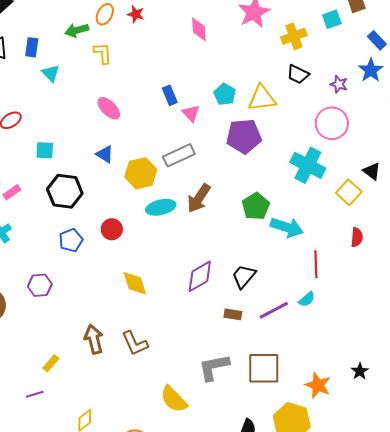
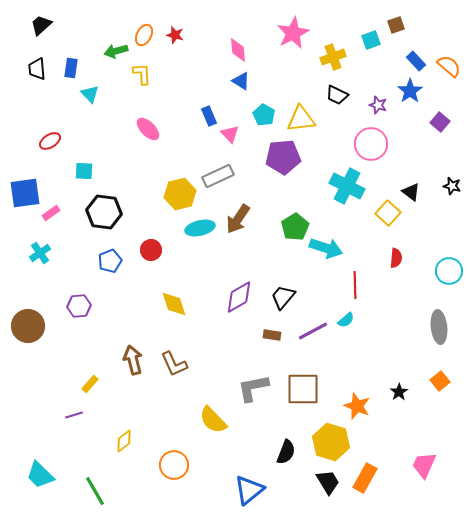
blue triangle: (105, 154) -> (241, 81), moved

